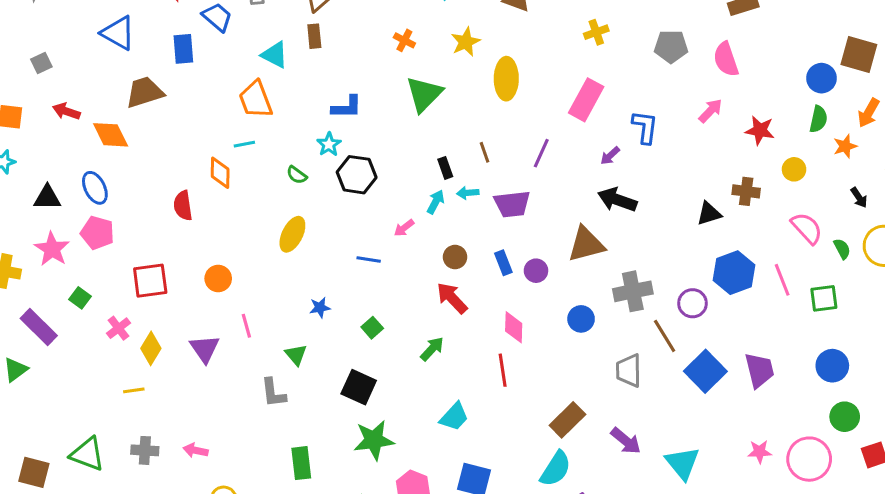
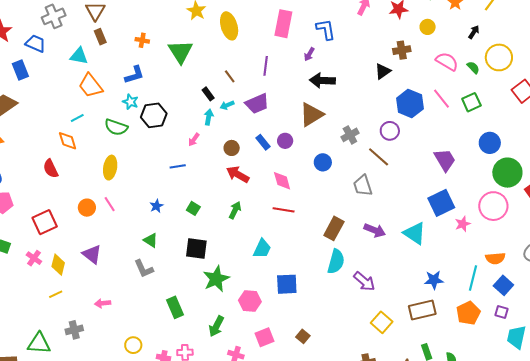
orange cross: (404, 40) -> (142, 40), moved
orange trapezoid: (256, 100) -> (91, 86), moved
green semicircle: (297, 175) -> (116, 127), size x1.6
black arrow: (859, 197) -> (474, 32), turned -96
yellow ellipse: (292, 234) -> (110, 168), moved
gray cross: (633, 291) -> (350, 135), size x0.7
pink line: (246, 326) -> (110, 204), moved
red line: (503, 370) -> (284, 210), turned -55
blue square: (705, 371) -> (441, 203), moved, turned 36
green circle: (845, 417) -> (507, 173), size x1.5
pink arrow: (196, 450) -> (103, 303), moved
pink star: (760, 452) -> (463, 224), moved

